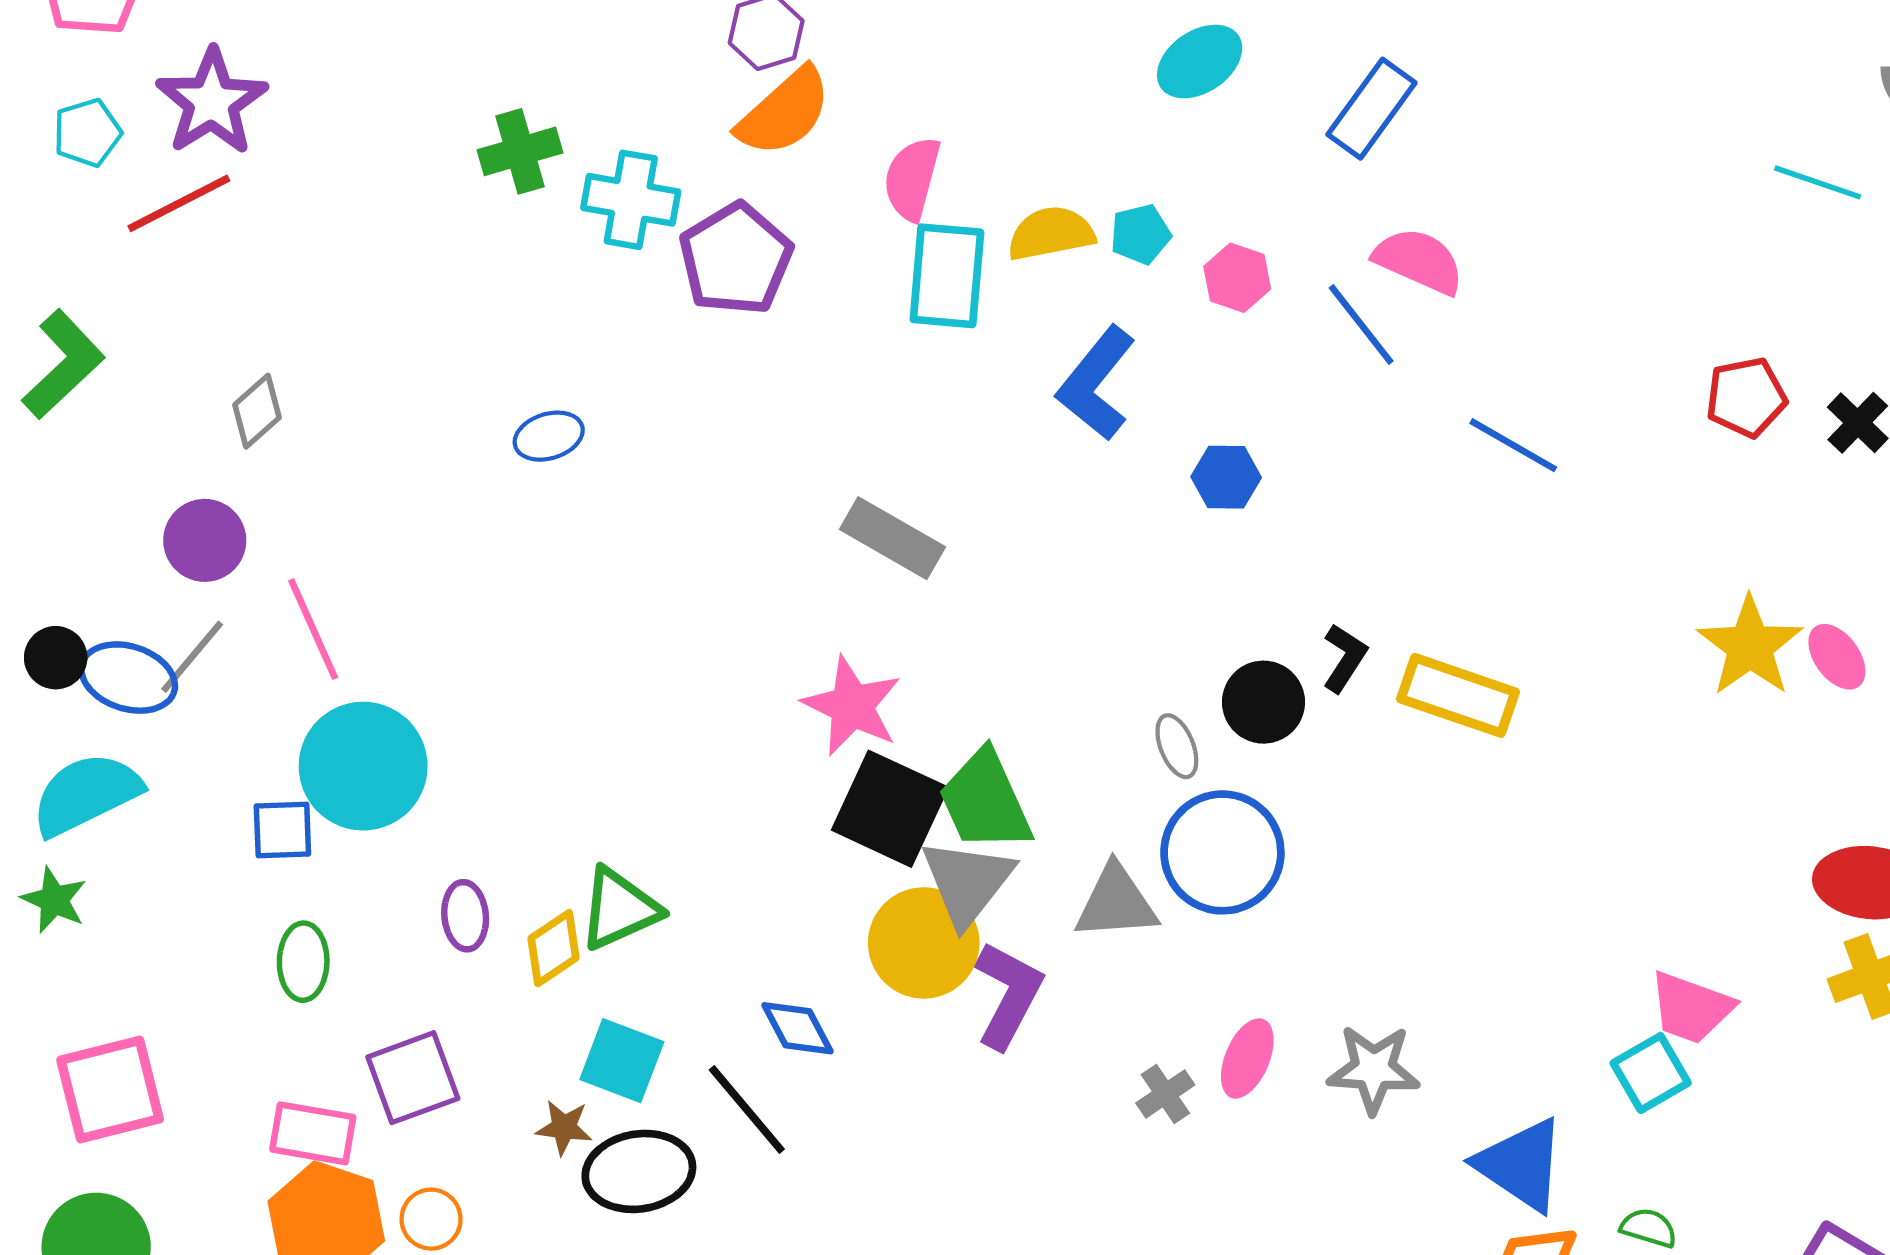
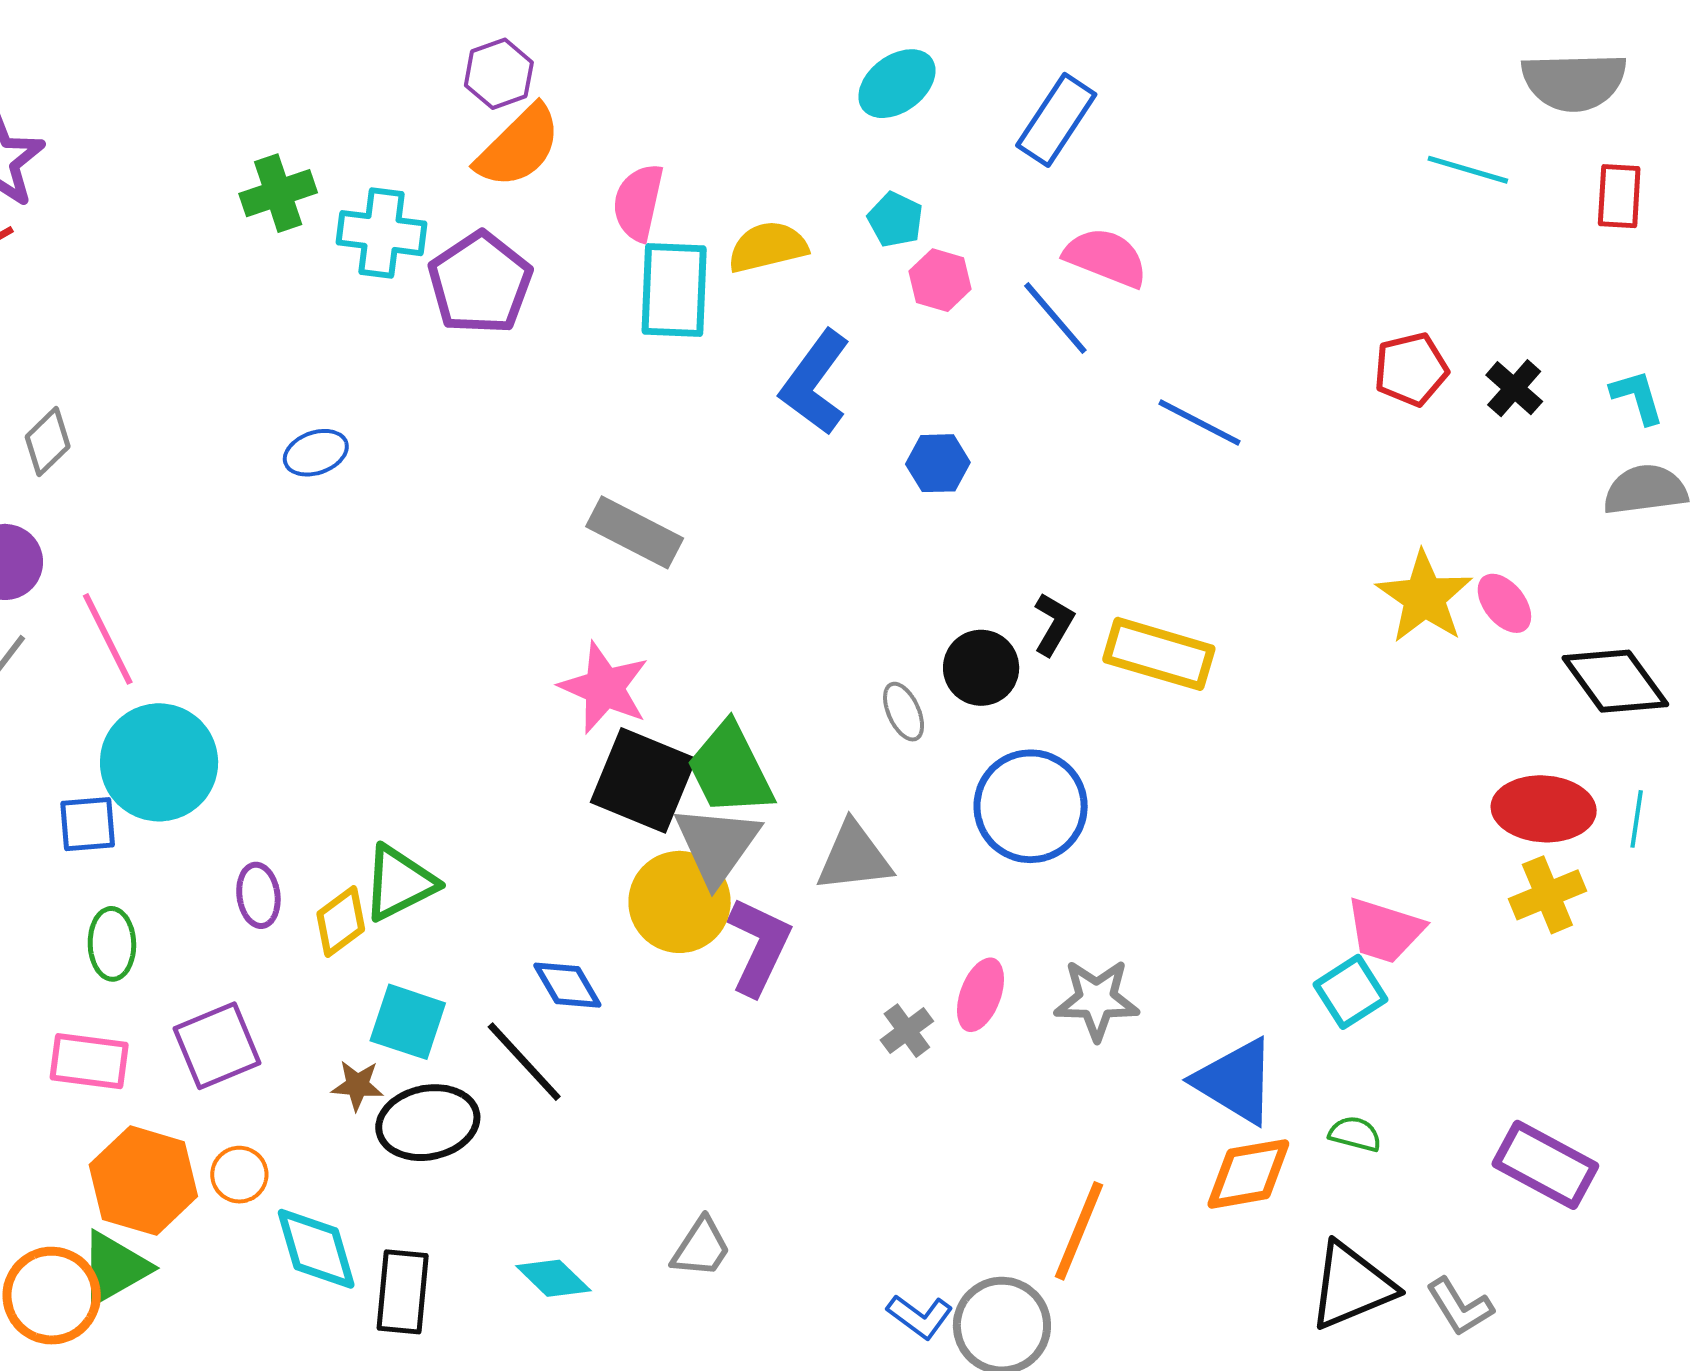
cyan pentagon: (1140, 234) -> (895, 220), moved, turned -30
blue circle: (1222, 852) -> (1031, 806), moved
pink rectangle: (313, 1133) -> (89, 1061), moved

